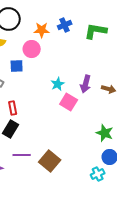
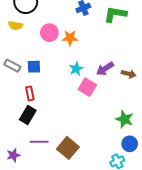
orange star: (42, 30) -> (70, 38), moved
blue square: (17, 66) -> (34, 67), moved
purple arrow: (86, 84) -> (105, 69), turned 42

